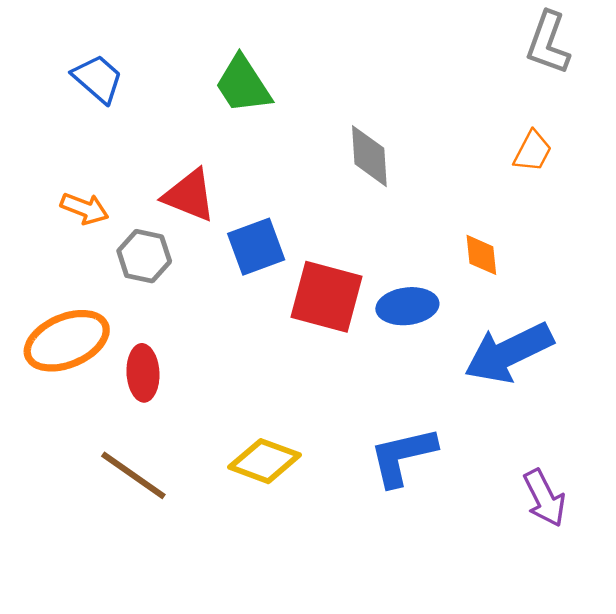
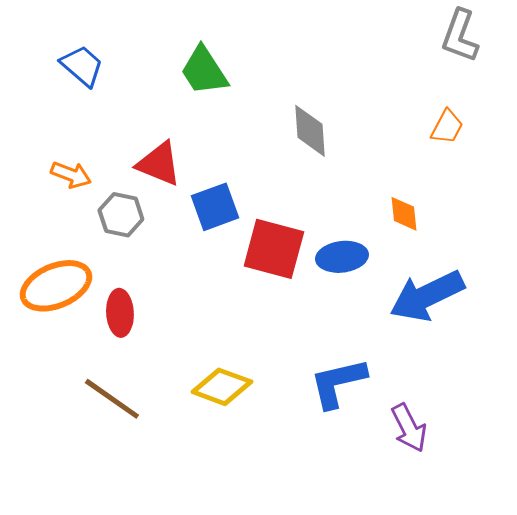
purple arrow: (544, 498) -> (409, 428), moved

